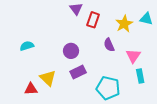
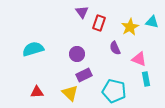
cyan semicircle: (27, 46) -> (33, 49), size x1.5
pink triangle: (133, 56) -> (139, 59), turned -42
yellow triangle: (48, 78) -> (70, 93), moved

